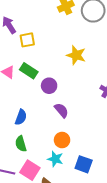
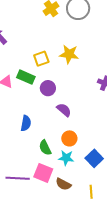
yellow square: (27, 40) -> (41, 59), moved
green semicircle: (21, 144) -> (45, 148), moved
blue square: (84, 164) -> (94, 158), turned 36

